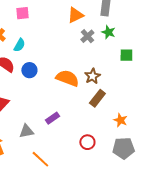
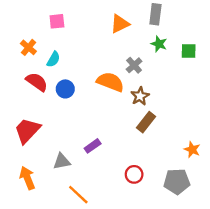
gray cross: (87, 36) -> (134, 65), moved
green square: (126, 55) -> (189, 51), moved
orange semicircle: (67, 78) -> (110, 82), moved
orange star: (120, 120) -> (192, 149), moved

